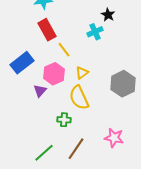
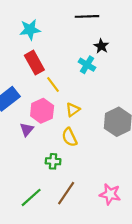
cyan cross: (95, 32) -> (87, 65), turned -35
yellow semicircle: (79, 98) -> (69, 137), size x0.7
pink star: (114, 138) -> (110, 194), moved

